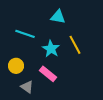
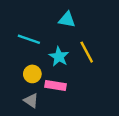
yellow circle: (16, 66) -> (32, 74), moved
pink rectangle: (48, 74) -> (55, 86), turned -30

